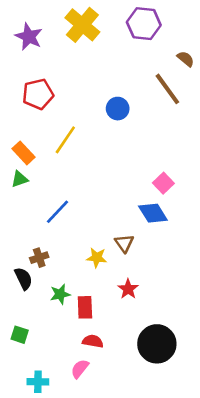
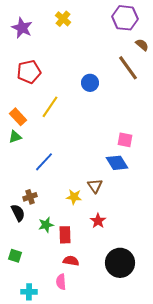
purple hexagon: (144, 24) -> (125, 18), moved
yellow cross: (82, 25) -> (63, 19), size x0.6
pink square: (163, 183) -> (125, 140), turned -35
pink semicircle: (80, 369) -> (61, 282), turned -42

